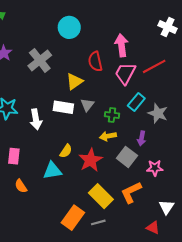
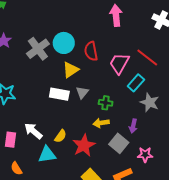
cyan circle: (69, 27) -> (64, 43), moved
pink arrow: (122, 45) -> (116, 15), moved
red line: (154, 66) -> (147, 58), turned 65
cyan rectangle: (136, 102) -> (136, 83), moved
white arrow: (36, 119) -> (33, 131), moved, turned 138

